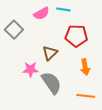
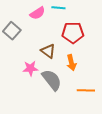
brown triangle: (50, 53) -> (48, 51), turned -35
orange arrow: (85, 67) -> (71, 63), moved

